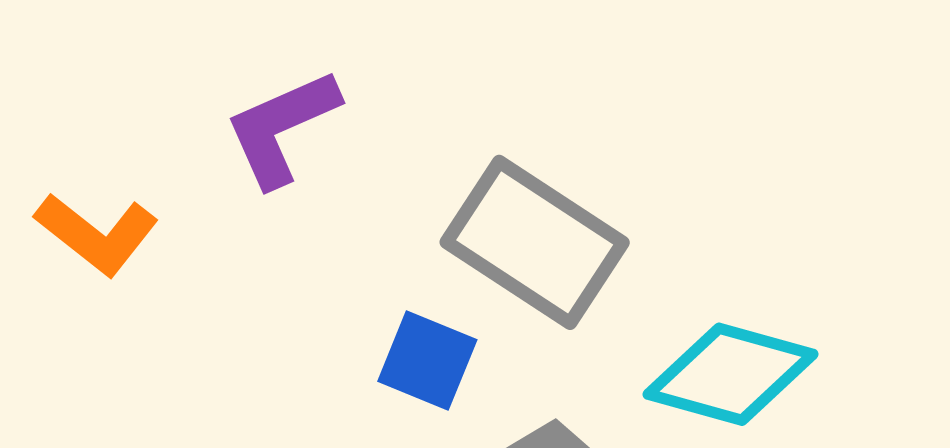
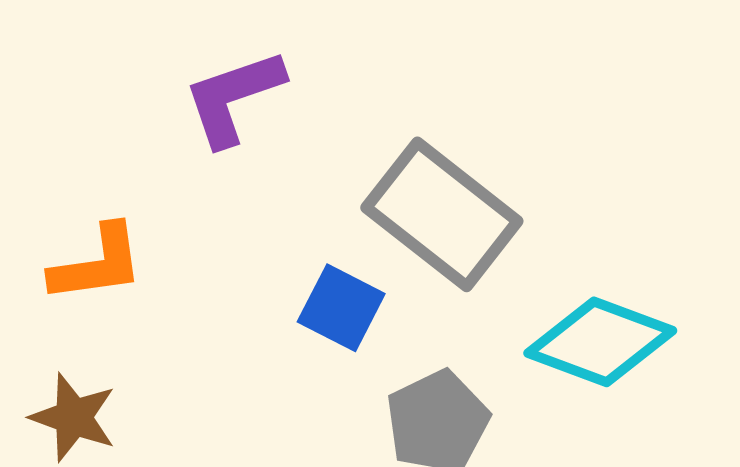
orange L-shape: (97, 234) -> (97, 264), moved, turned -51

